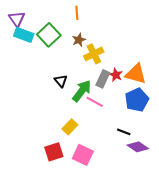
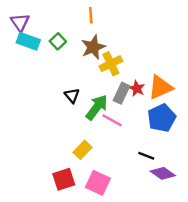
green square: (49, 35) -> (58, 41), size x0.6
brown star: (79, 40) -> (93, 47), size x1.5
orange triangle: (136, 74) -> (160, 87), turned -40

